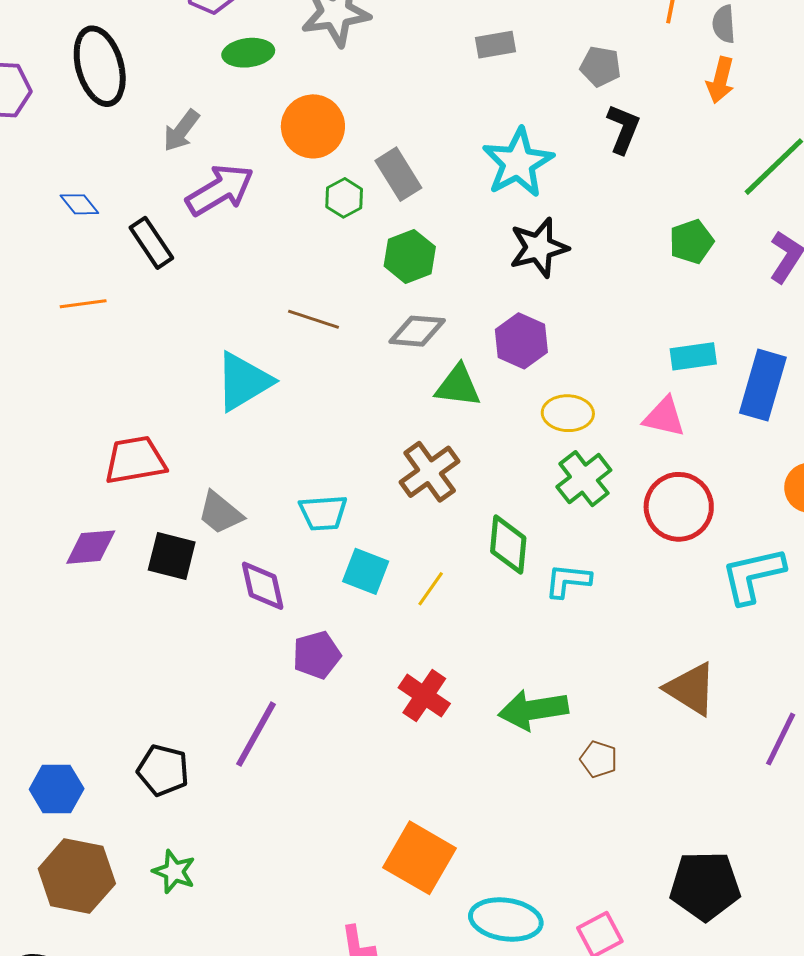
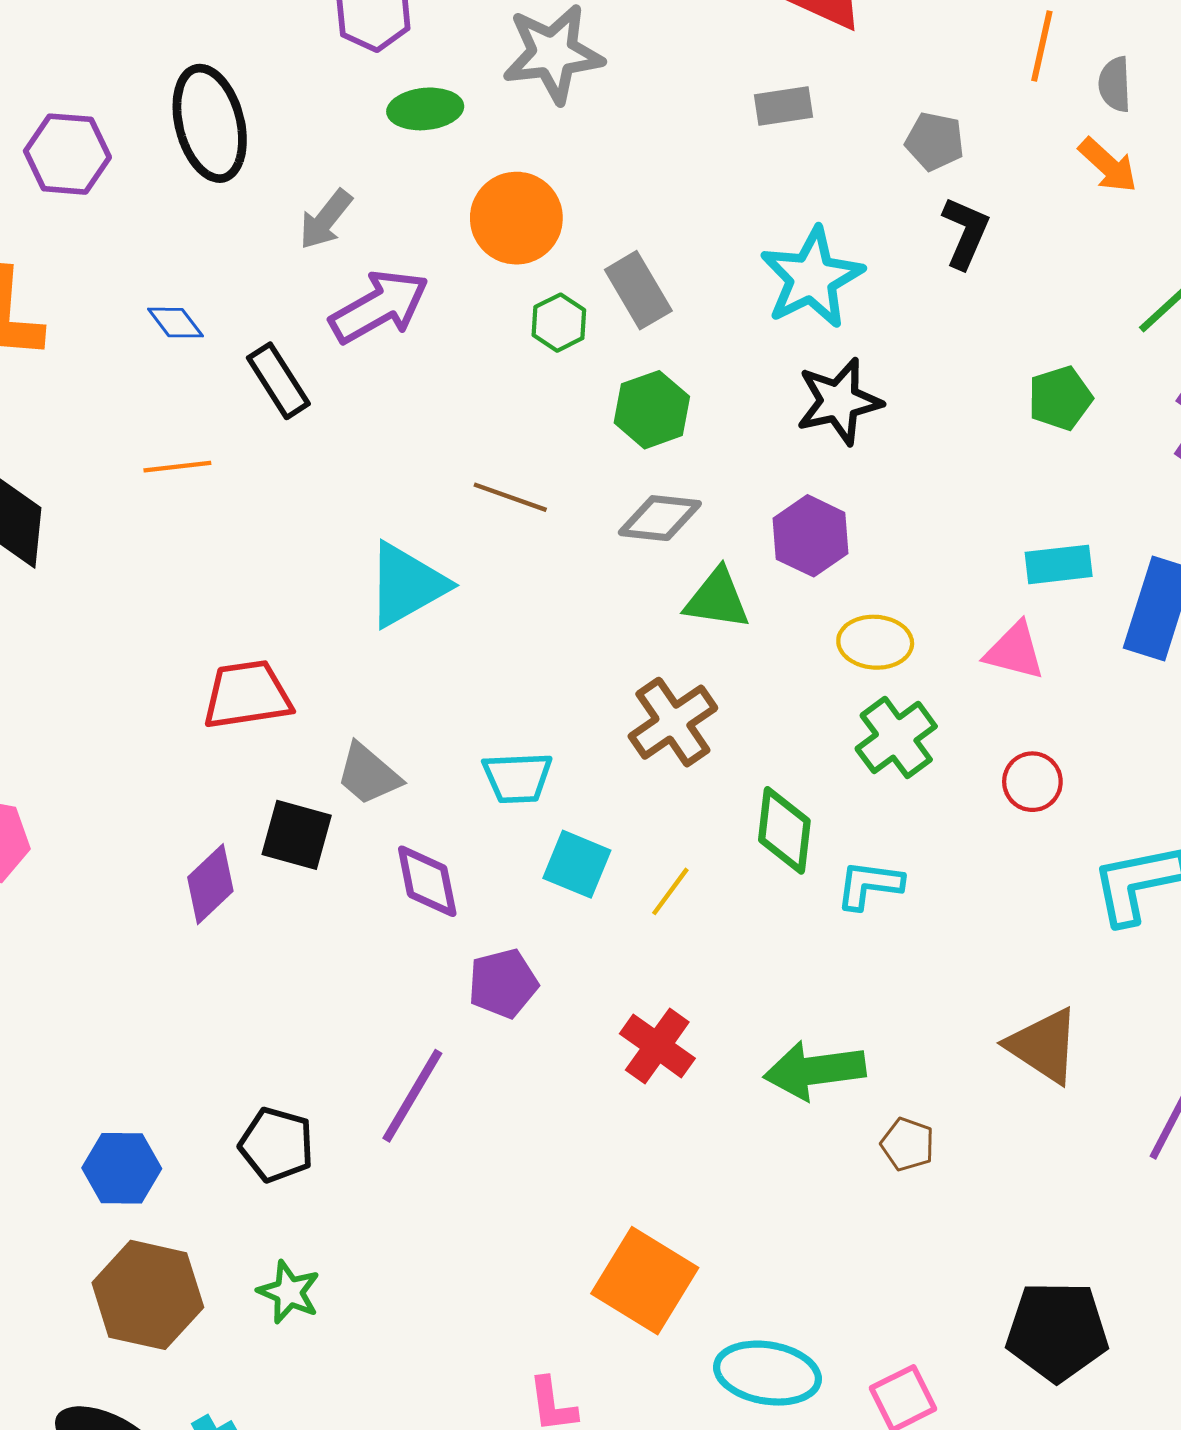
orange arrow: (720, 80) -> (1108, 165), turned -63
red circle: (679, 507) -> (1032, 782), size x0.6
purple diamond: (91, 547) -> (210, 884), moved, turned -40

